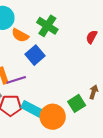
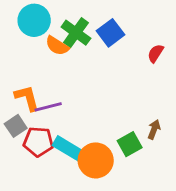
green cross: (47, 26) -> (76, 33), moved
blue square: (35, 55) -> (111, 33), moved

